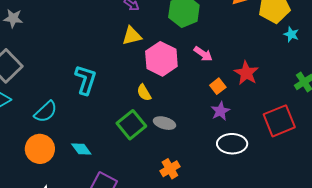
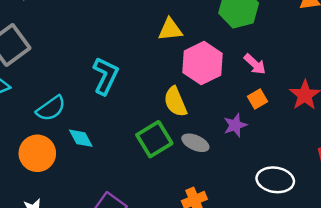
orange square: (218, 86) -> (258, 99), moved
yellow semicircle: (144, 93) -> (175, 102), size x1.4
purple star: (220, 111) -> (235, 125), moved
cyan diamond: (81, 149) -> (81, 138), moved

